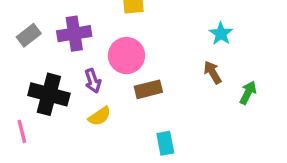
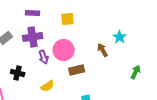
brown arrow: (213, 72) -> (103, 50), moved
purple arrow: (93, 81) -> (44, 57), moved
black cross: (49, 94) -> (18, 73), size x0.6

